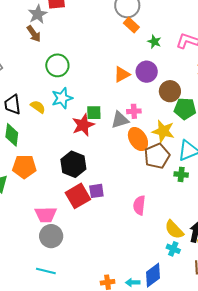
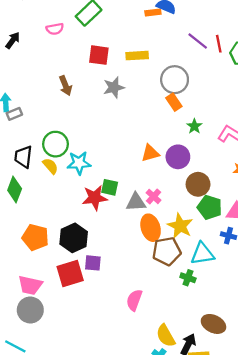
gray star: (38, 14) -> (114, 87), moved
green circle: (57, 65) -> (56, 144), moved
pink cross: (134, 111) -> (154, 196), turned 32
orange pentagon: (24, 167) -> (35, 237), moved
purple square: (96, 191) -> (93, 263), moved

